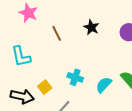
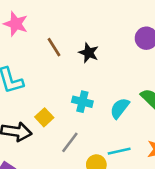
black star: (91, 27) -> (89, 53), moved

